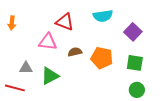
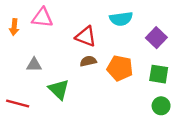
red triangle: (65, 22) -> (86, 36), moved
pink triangle: (48, 42) -> (42, 18), moved
gray triangle: (26, 68) -> (34, 65), moved
green triangle: (50, 76) -> (59, 89), turned -48

